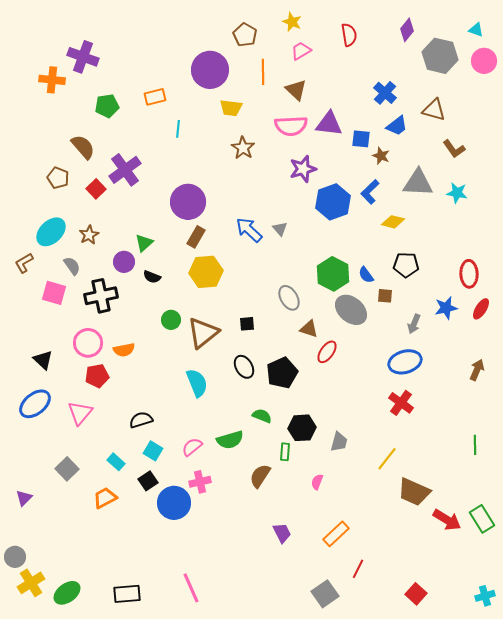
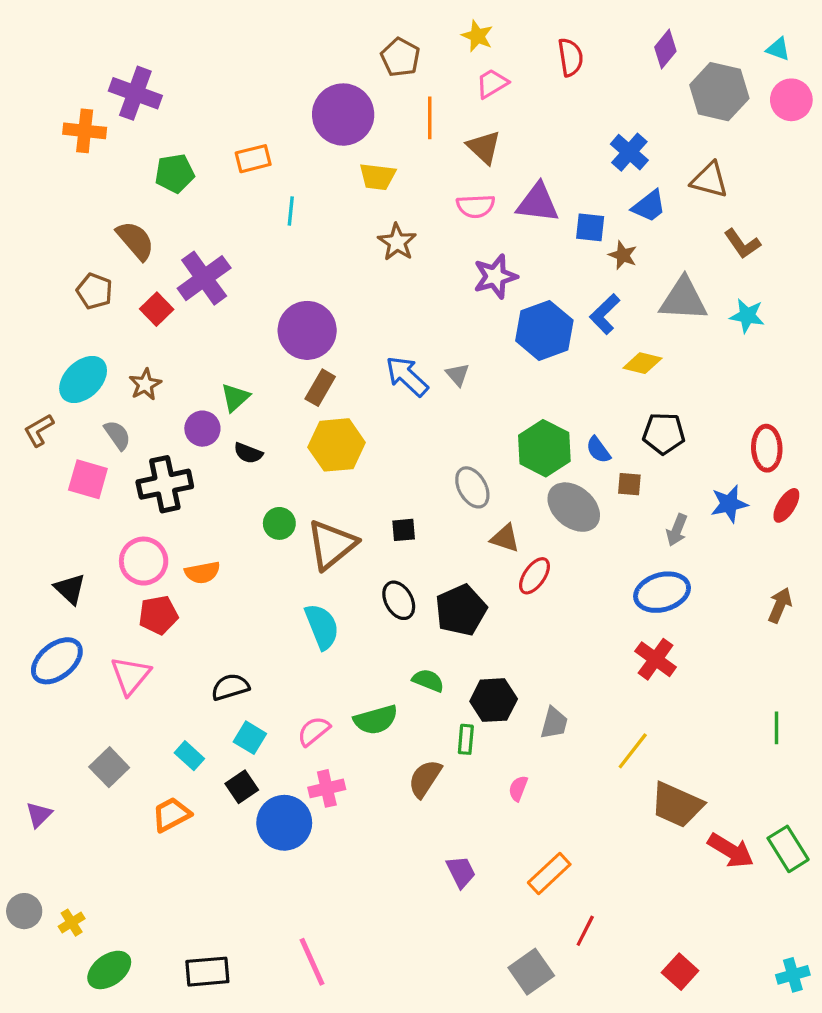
pink semicircle: (291, 126) -> (476, 206), size x0.7
yellow cross: (31, 583) -> (72, 923), moved, size x0.6

